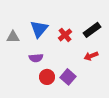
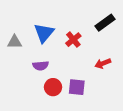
black rectangle: (92, 30) -> (105, 23), moved
purple square: (68, 77) -> (77, 87), turned -35

